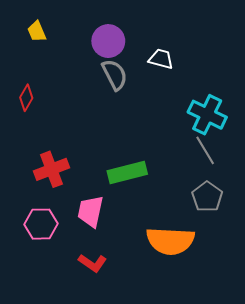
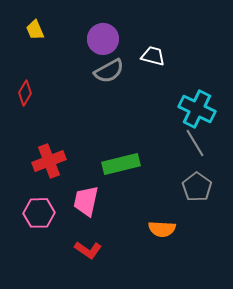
gray semicircle: (115, 75) -> (109, 71), turned 88
orange semicircle: (170, 241) -> (162, 229), size x0.6

